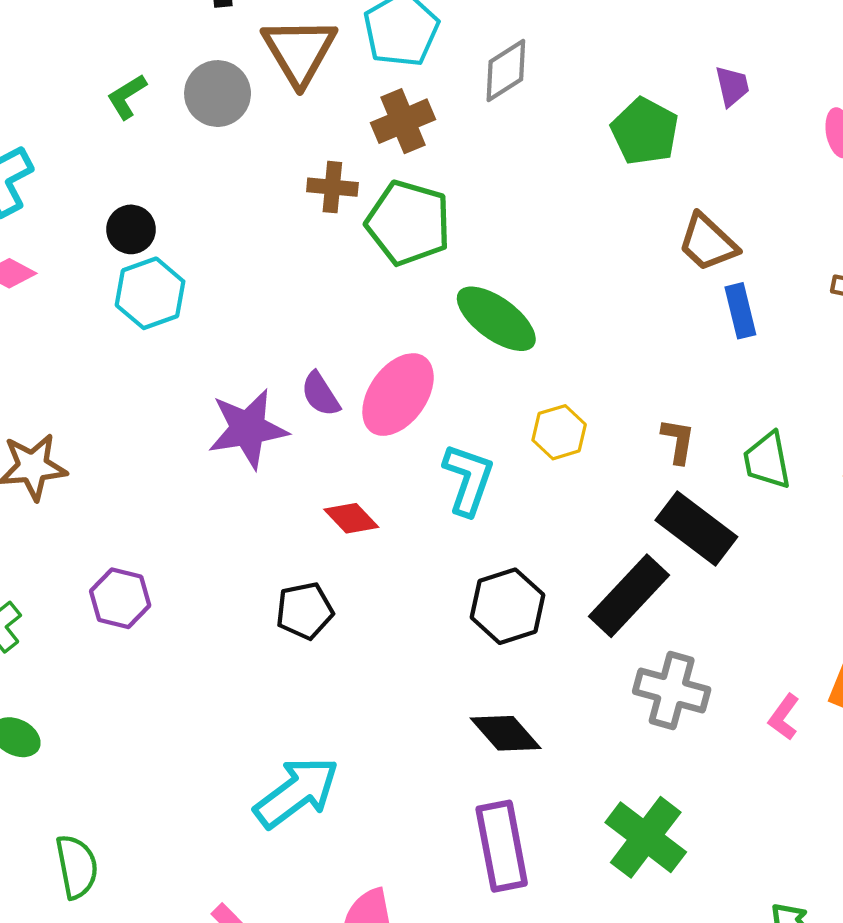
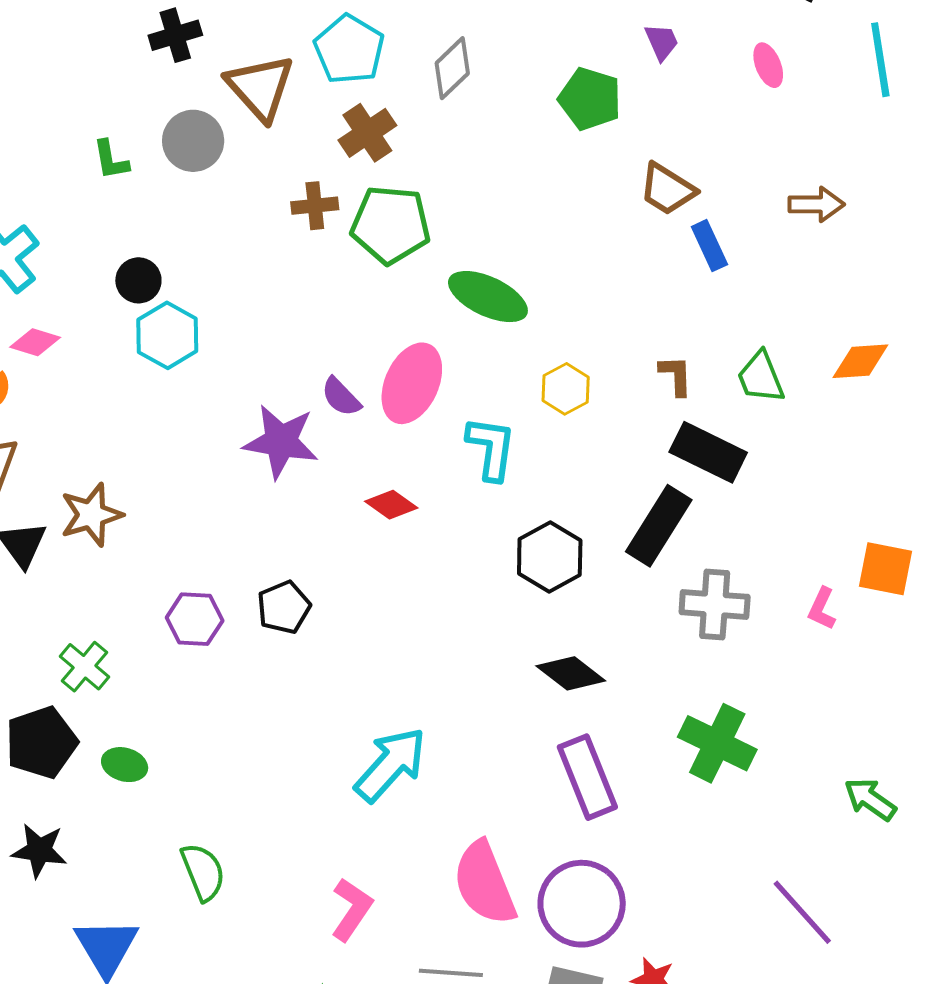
green L-shape: (127, 97) -> (111, 160), turned -57
purple star: (248, 429) -> (281, 441), turned 30
black pentagon: (305, 611) -> (284, 607), moved

